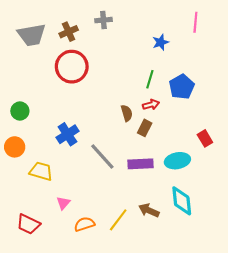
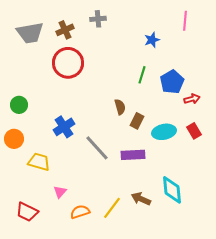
red arrow: (151, 105) -> (192, 99), moved
cyan ellipse: (177, 161) -> (164, 132), moved

